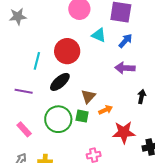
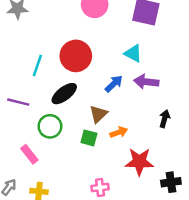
cyan triangle: (99, 35) -> (133, 53), moved
blue arrow: (125, 41) -> (114, 84), moved
green circle: (58, 119) -> (50, 126), moved, size x0.7
pink rectangle: (24, 129) -> (29, 154), moved

